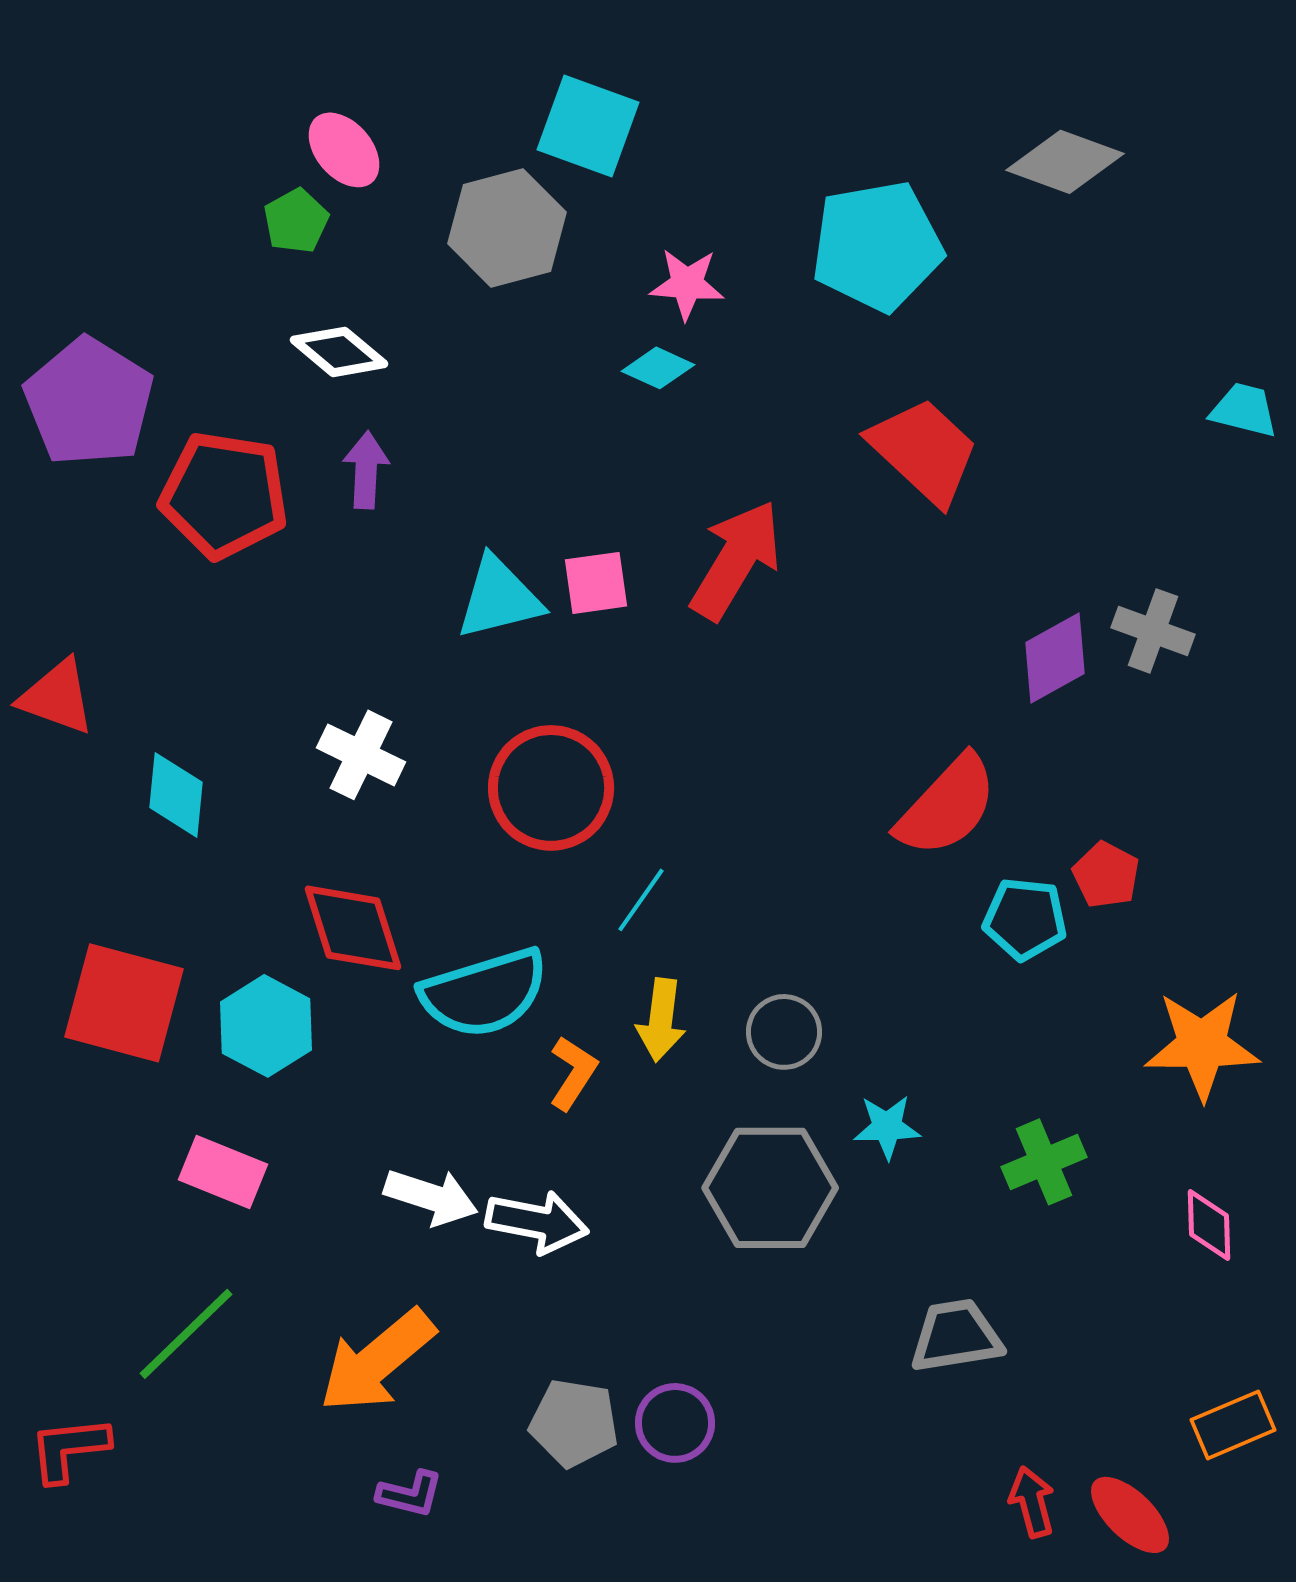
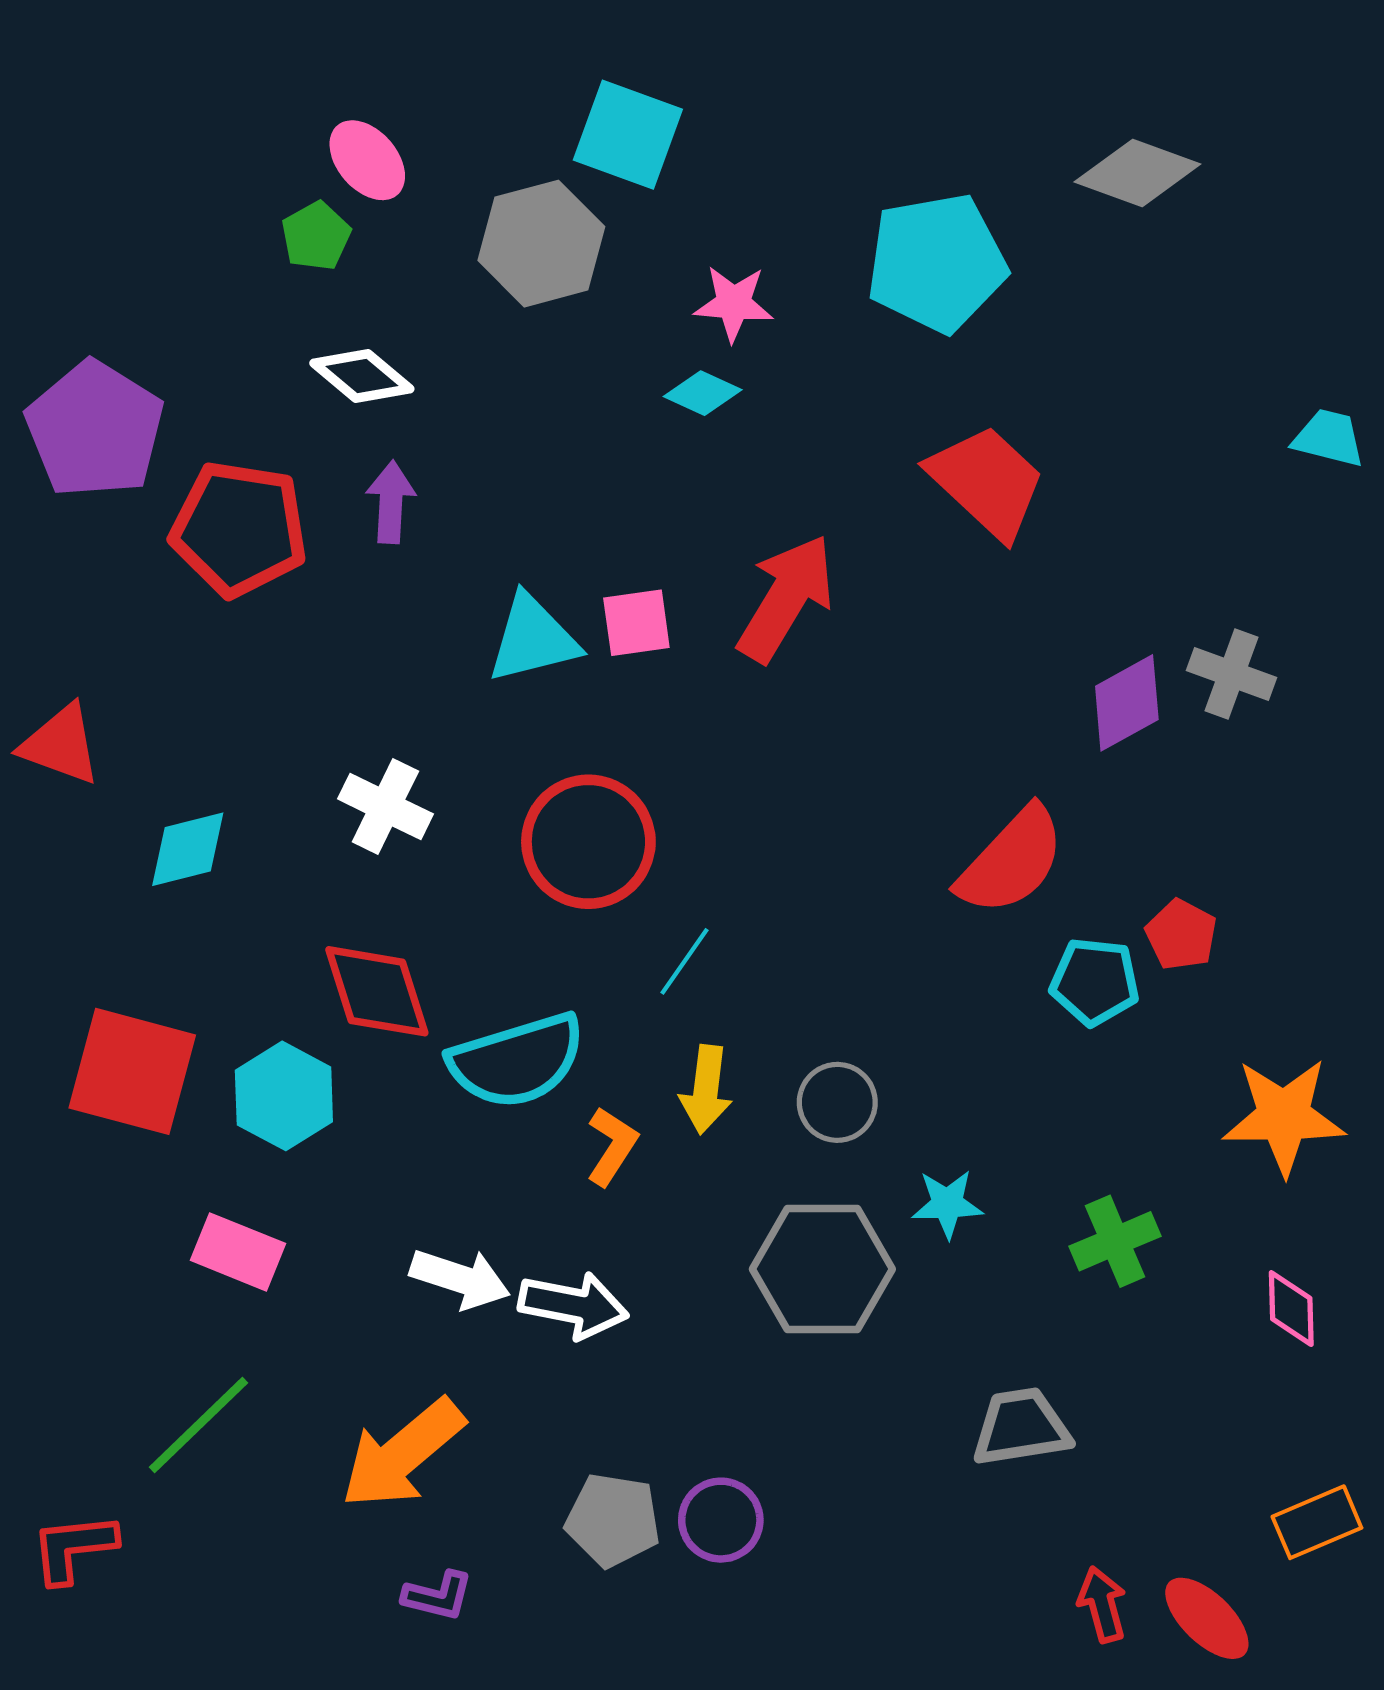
cyan diamond: (176, 795) -> (188, 849), turned 70

